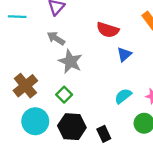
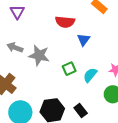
gray arrow: (56, 38) -> (15, 47), moved
green square: (64, 95) -> (69, 69), moved, turned 32

